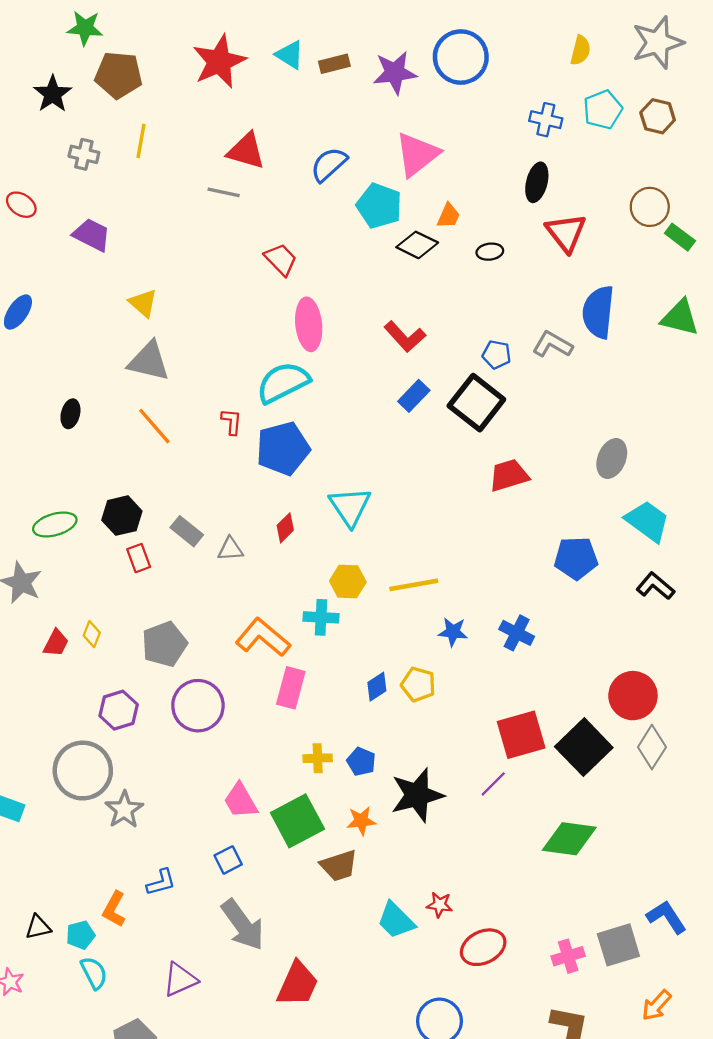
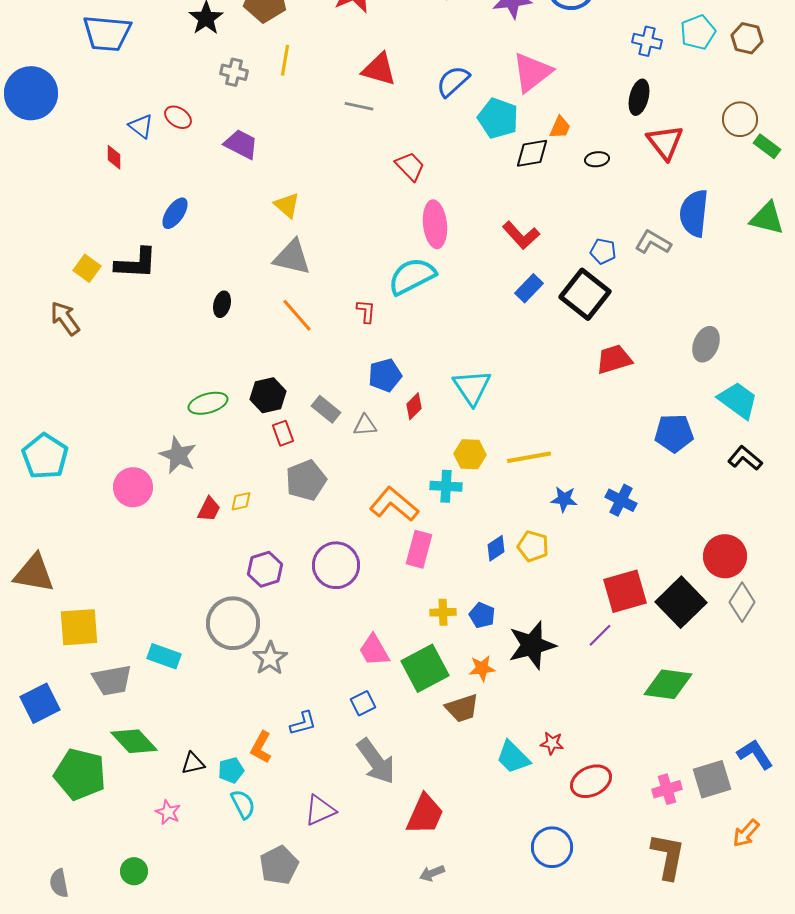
black diamond: (417, 245) -> (532, 153), turned -36
blue pentagon: (283, 448) -> (385, 375), moved, size x0.7
yellow diamond: (92, 634) -> (241, 501), turned 55
gray pentagon: (164, 644) -> (306, 480), moved

